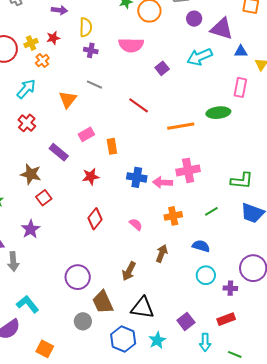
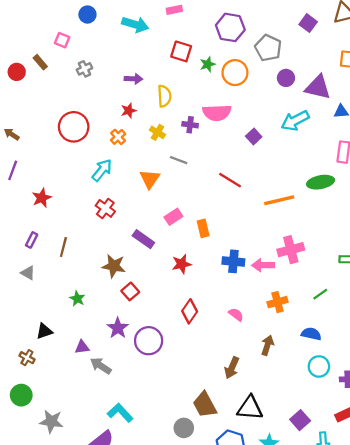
yellow cross: (31, 43) -> (157, 132), moved, turned -32
purple cross: (91, 50) -> (190, 125), moved
gray arrow: (13, 261) -> (101, 366), turned 132
purple circle: (78, 277) -> (149, 341), moved

